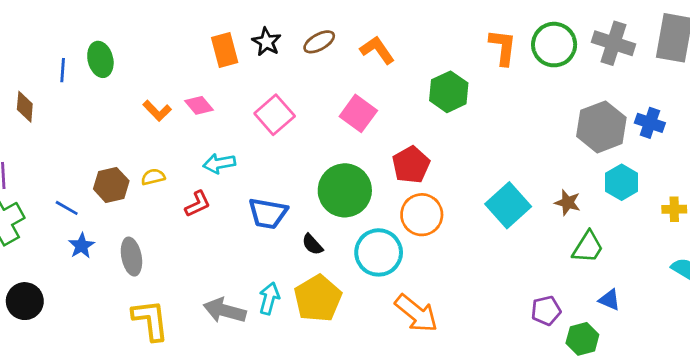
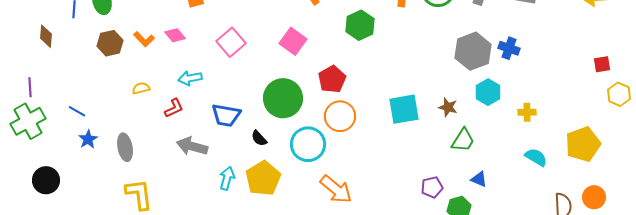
brown hexagon: (111, 185) -> (110, 43), moved
cyan square: (508, 205) -> (404, 109), turned 32
gray arrow: (225, 311) -> (192, 146), moved

